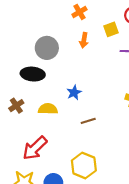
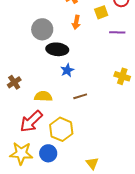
black ellipse: (33, 74) -> (57, 49), moved
yellow semicircle: (48, 109) -> (43, 96), moved
yellow hexagon: (84, 165) -> (61, 129), moved

